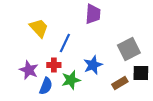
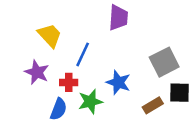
blue star: (93, 65) -> (118, 82), turned -30
purple star: (29, 70) -> (37, 72), moved

